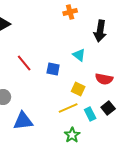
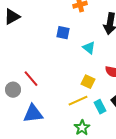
red line: (24, 63) -> (31, 79), moved
blue square: (53, 69) -> (63, 33), moved

